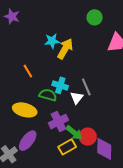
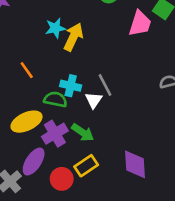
yellow ellipse: (25, 110) -> (27, 122), turned -35
purple cross: (58, 122) -> (55, 134), moved
green arrow: (74, 133) -> (83, 133), moved
red circle: (88, 137) -> (62, 179), moved

